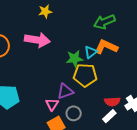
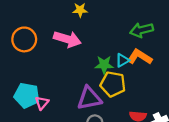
purple triangle: (65, 91) -> (89, 98), size x1.4
pink triangle: (52, 104) -> (42, 103), moved

